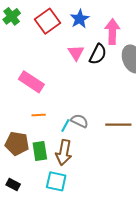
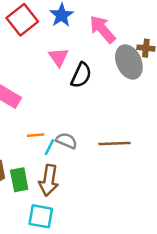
pink arrow: (112, 32) -> (102, 29), turned -40
black semicircle: (98, 54) -> (81, 75), moved
orange line: (39, 115) -> (36, 135), moved

